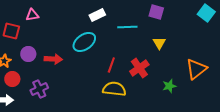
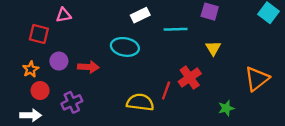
cyan ellipse: (84, 42) -> (125, 47), turned 45
red line: (111, 65) -> (166, 91), moved
green star: (169, 86) -> (226, 108), moved
yellow semicircle: (114, 89) -> (140, 102), moved

